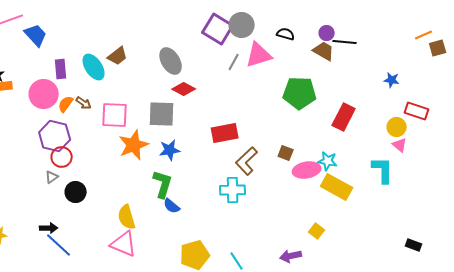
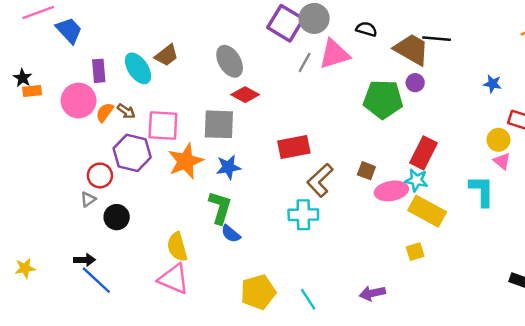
purple circle: (327, 33) -> (415, 83), moved
brown trapezoid: (324, 51) -> (412, 49), size x1.4
red rectangle: (344, 117) -> (424, 153), moved
purple hexagon: (55, 136) -> (132, 153), moved
yellow square: (317, 231) -> (415, 252), moved, turned 35

